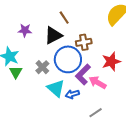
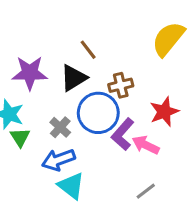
purple star: (25, 30) -> (30, 73), size x1.6
cyan triangle: (56, 88) -> (71, 186), moved
blue arrow: (72, 94) -> (58, 160), moved, size x1.5

